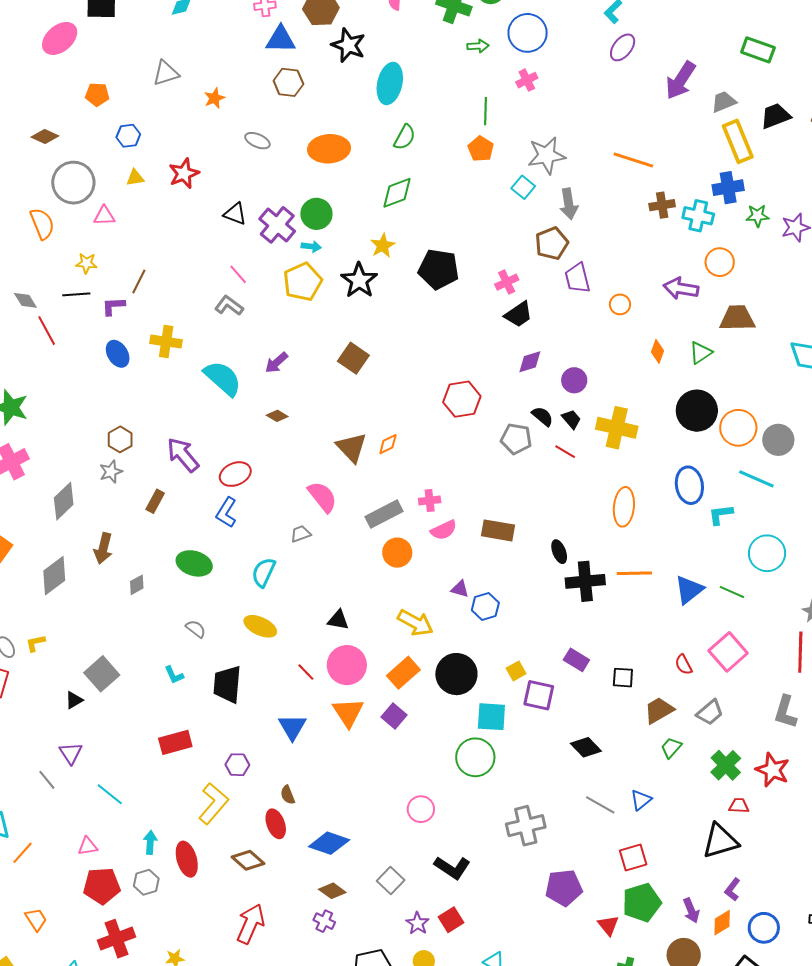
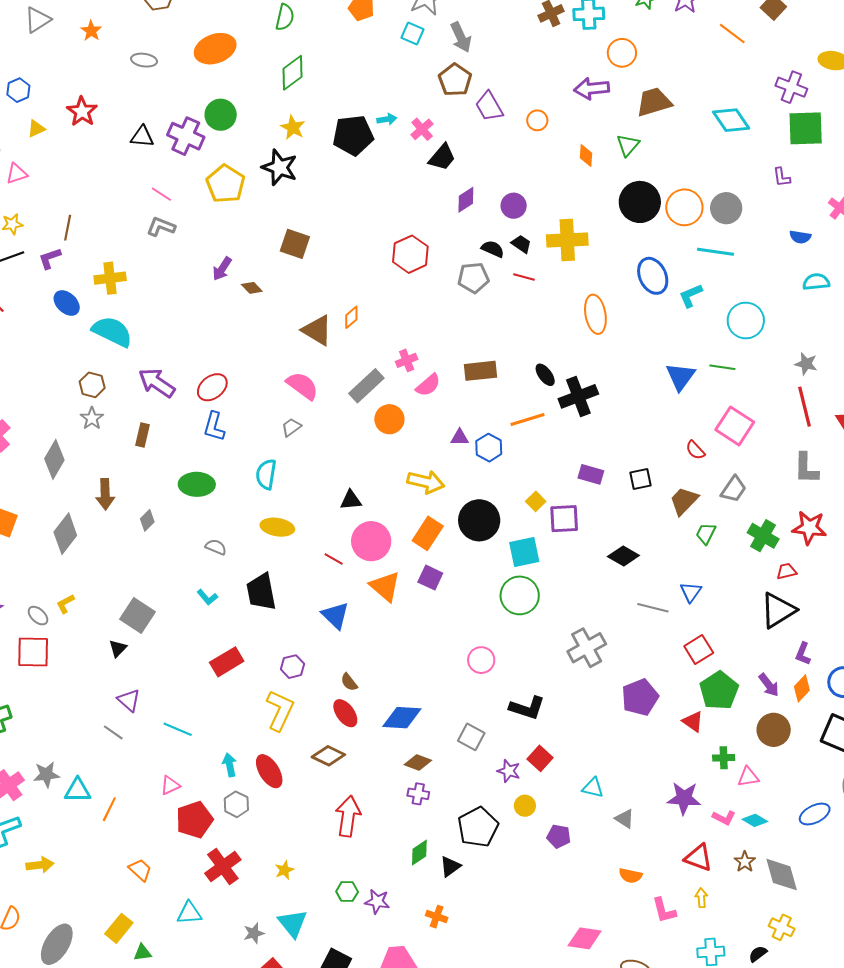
cyan arrow: (311, 246) -> (387, 119), moved
cyan semicircle: (223, 378) -> (112, 332), moved
brown diamond: (277, 416) -> (252, 288), moved, turned 30
orange line: (634, 573) -> (528, 419), moved

